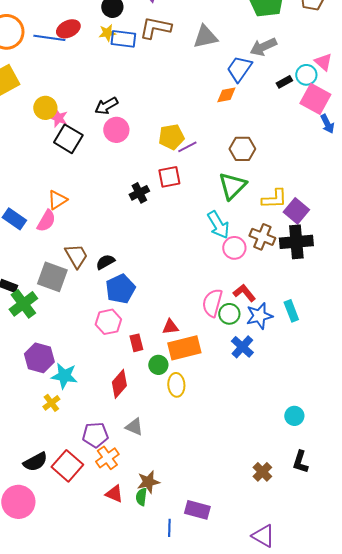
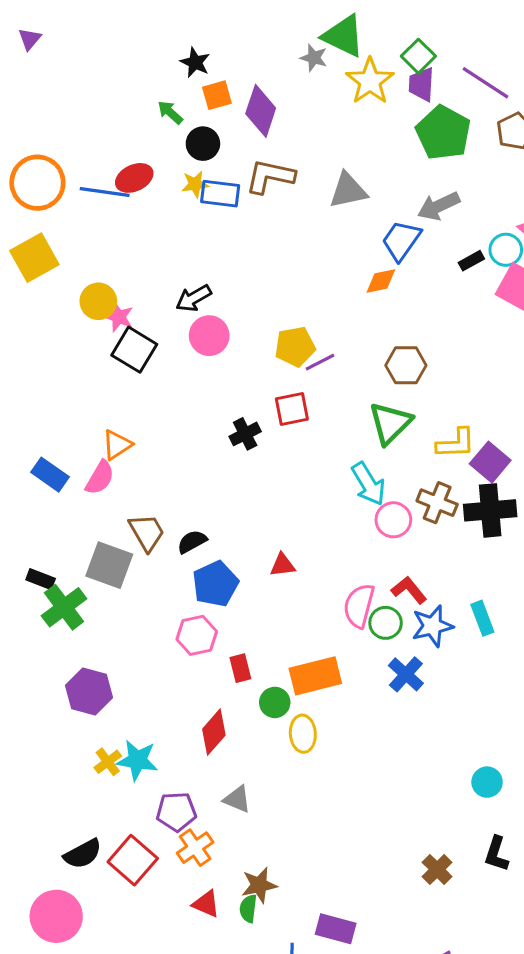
red triangle: (170, 327) -> (283, 565), moved
cyan star: (64, 376) -> (137, 760), moved

